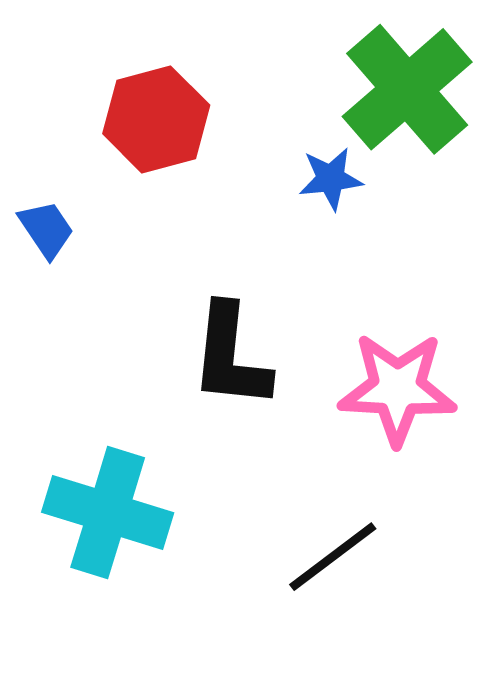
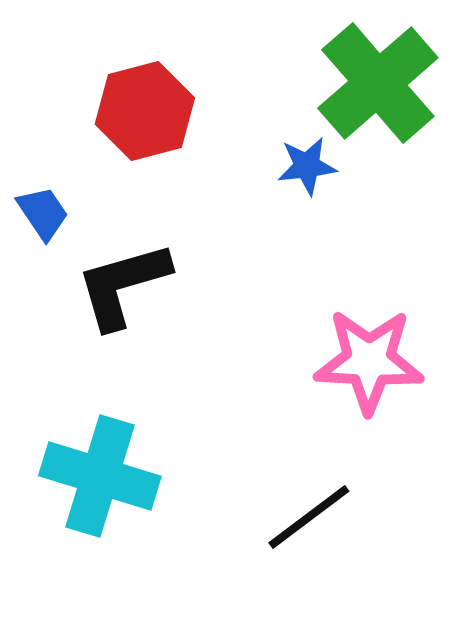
black L-shape: (230, 356) -> (123, 285), moved, turned 68

